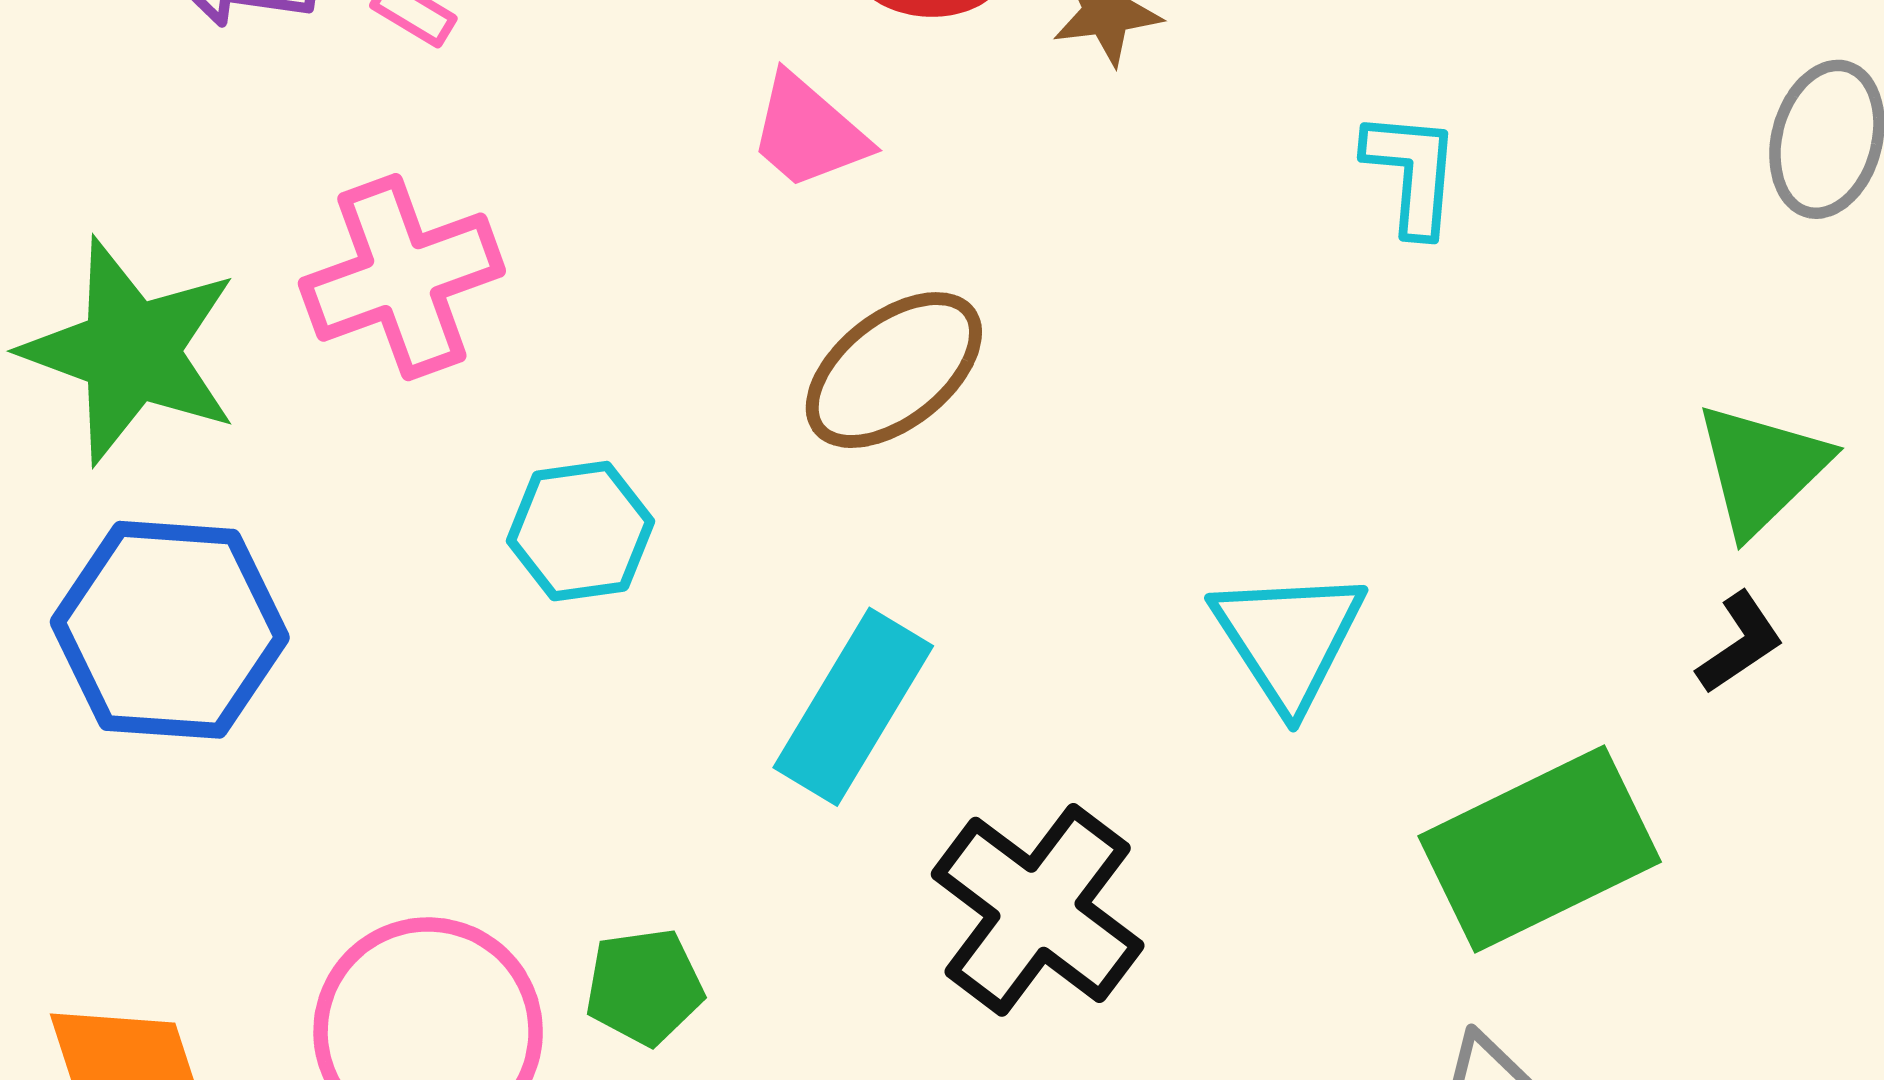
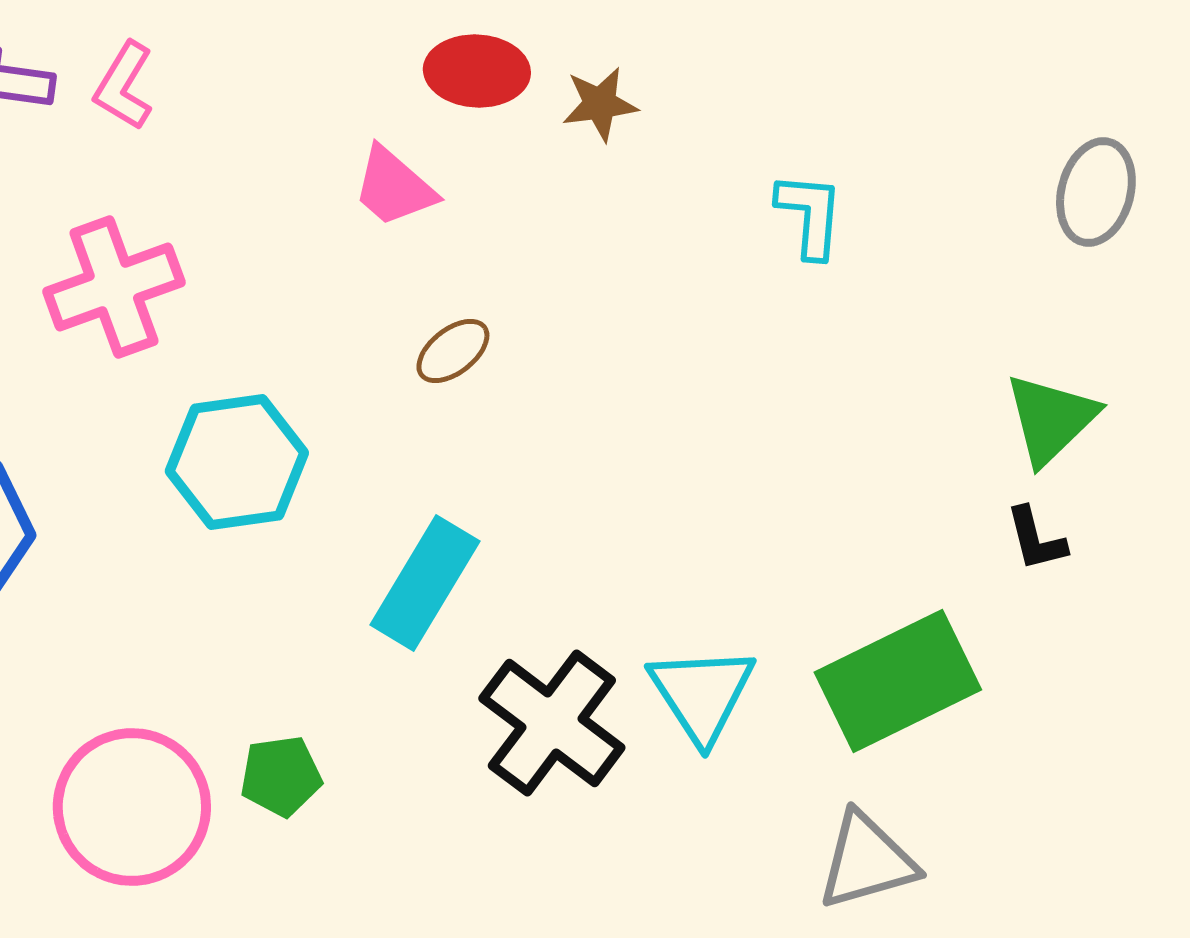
brown ellipse: (894, 370) -> (453, 351), size x0.6
cyan hexagon: (580, 531) -> (237, 462), size x1.4
cyan triangle: (1289, 638) -> (702, 694), moved
black L-shape: (1740, 643) -> (1036, 539), turned 110

